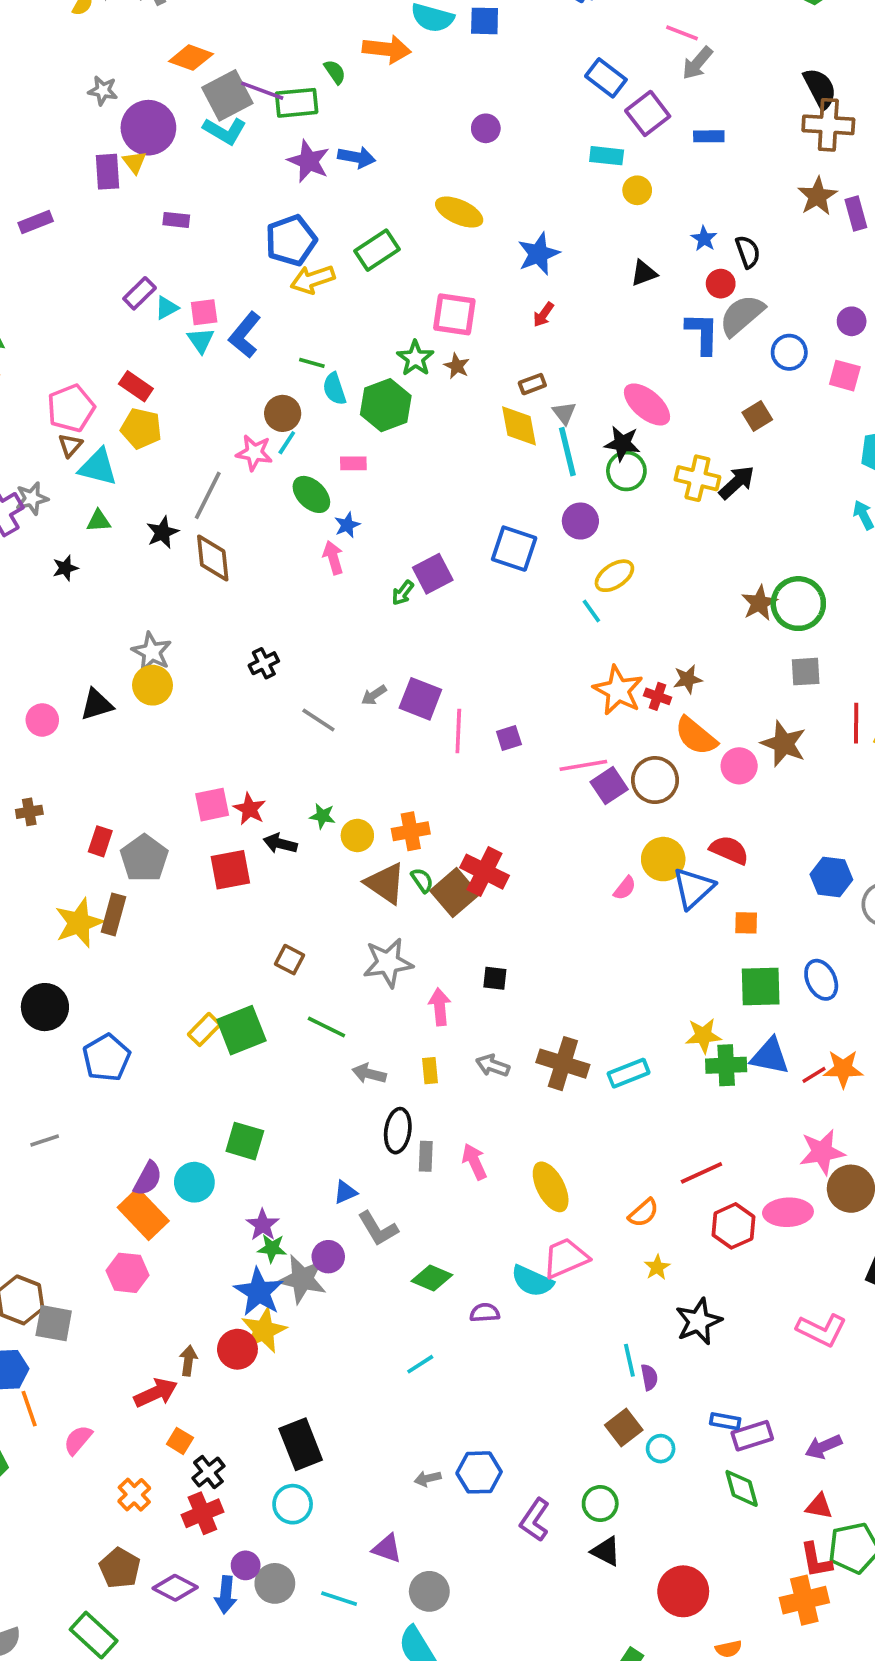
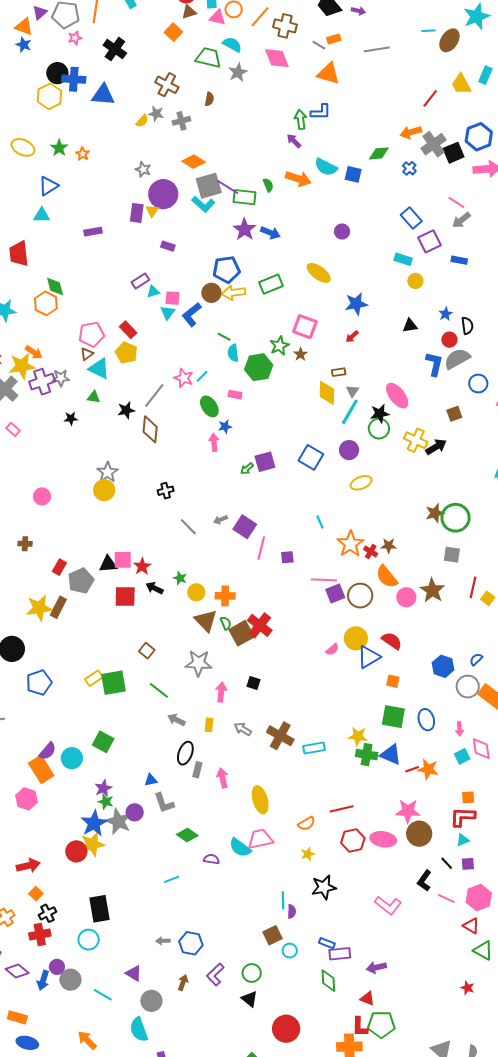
brown circle: (283, 413) -> (211, 293), moved
black star: (622, 444) -> (380, 414), turned -30
cyan line: (567, 452) -> (350, 412), turned 32
cyan line: (591, 611) -> (320, 522), moved
black triangle: (97, 704) -> (108, 564), moved
brown arrow: (188, 1361) -> (183, 983), moved

